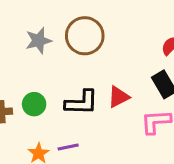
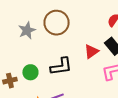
red triangle: (119, 97) -> (91, 52), moved

